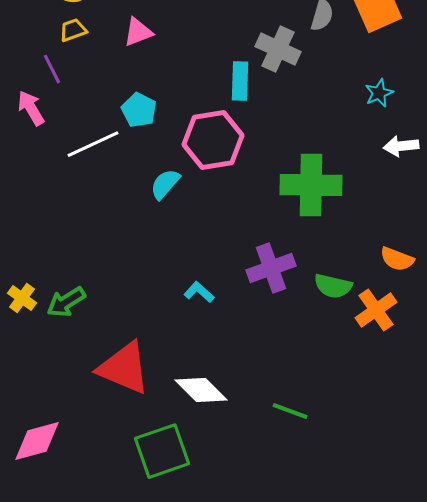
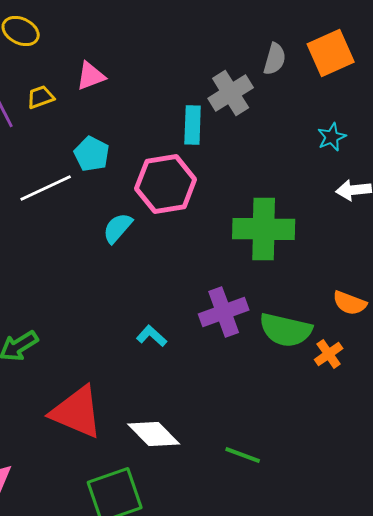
yellow trapezoid: (73, 30) -> (41, 97), moved
gray cross: (278, 49) -> (231, 93), turned 33
green semicircle: (333, 286) -> (286, 330), size x1.4
orange cross: (376, 310) -> (329, 354), size x0.7

